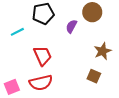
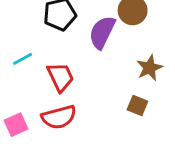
purple semicircle: (71, 26) -> (102, 32), size x1.6
cyan line: (17, 32) -> (23, 59), moved

